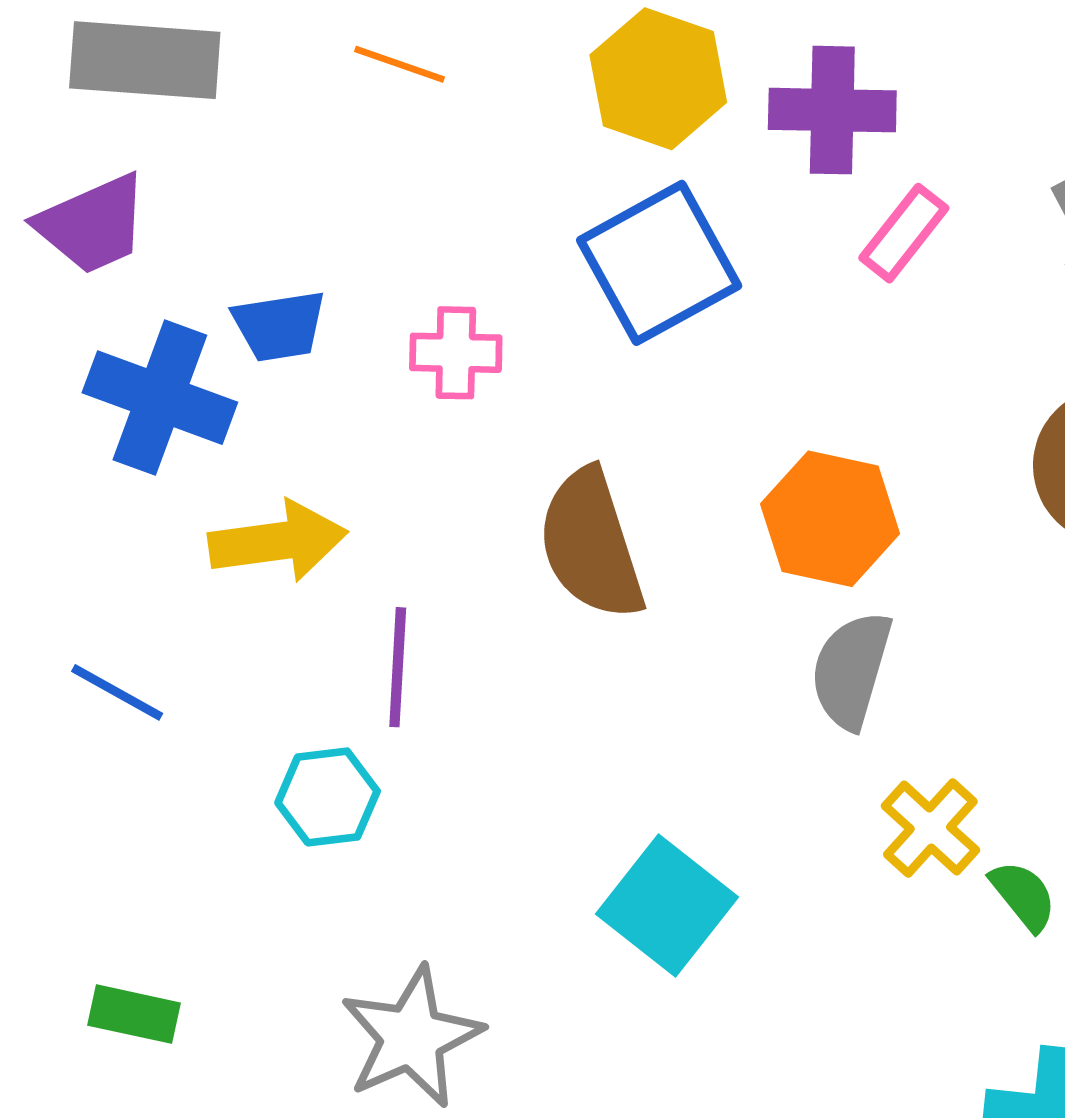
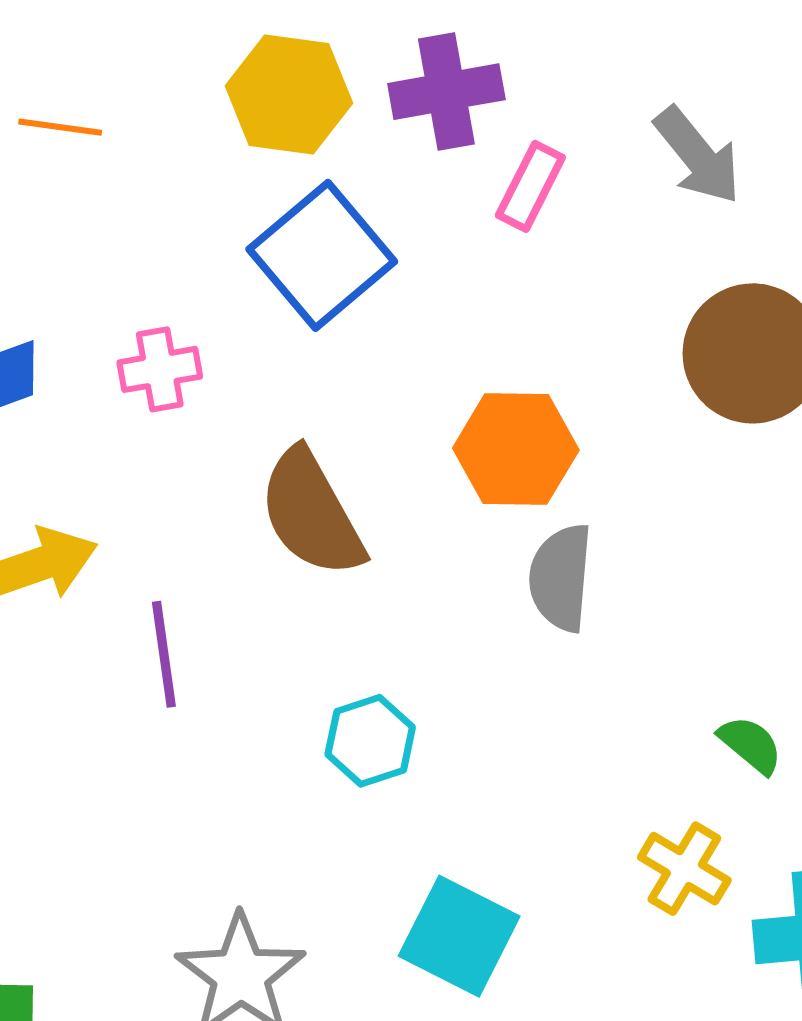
cyan hexagon: (328, 797) -> (370, 741), moved
yellow cross: (930, 828) -> (684, 869), moved
cyan square: (667, 905) -> (459, 936), moved

